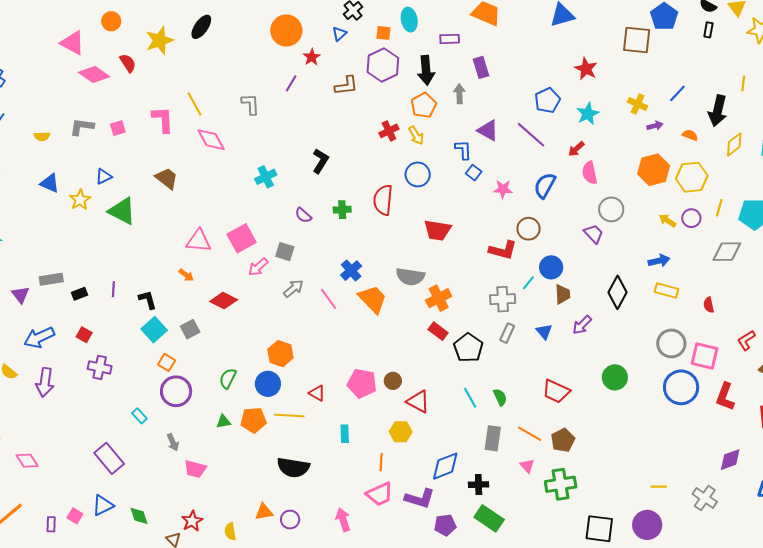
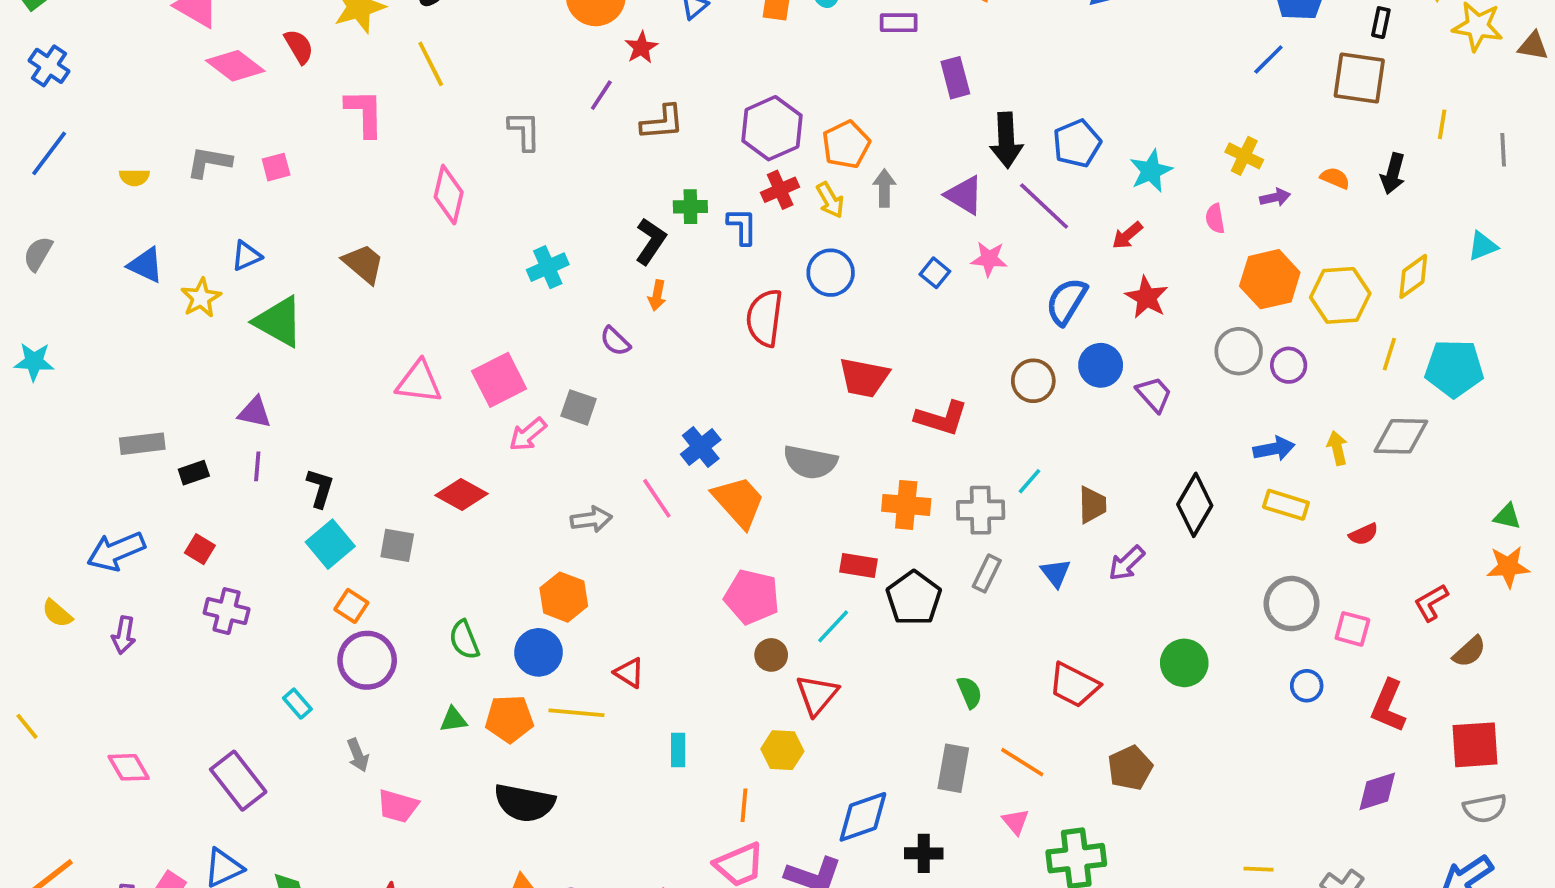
brown square: (637, 40) -> (1359, 78), moved
purple hexagon: (383, 65) -> (772, 128), moved
red star: (586, 69) -> (1147, 297), moved
black arrow: (426, 70) -> (1006, 140), moved
brown L-shape: (346, 86) -> (662, 122), moved
blue line: (677, 93) -> (1268, 60), moved
gray arrow: (459, 94) -> (884, 188), moved
yellow line: (195, 104) -> (431, 64), moved
black arrow: (718, 111) -> (1393, 174), size x0.7
pink L-shape: (163, 119) -> (365, 113), moved
orange semicircle: (690, 135) -> (1335, 178), moved
pink diamond: (211, 140) -> (449, 195), turned 40
yellow diamond: (734, 144) -> (1413, 276), moved
blue L-shape: (463, 150) -> (742, 226), moved
pink semicircle: (590, 173) -> (1215, 219), moved, size x0.7
pink star: (503, 189) -> (989, 259), moved
gray circle: (611, 209) -> (1239, 351), moved
green cross: (342, 210) -> (690, 207), moved
purple circle: (691, 218) -> (1289, 365), moved
yellow arrow: (667, 221) -> (1337, 448), moved, turned 42
red L-shape: (503, 250) -> (941, 418), moved
blue circle: (551, 267) -> (1101, 365), moved
orange arrow: (186, 275) -> (657, 295), moved, turned 63
gray arrow: (293, 288) -> (591, 519), moved, turned 30
purple triangle: (20, 295) -> (255, 412), moved, turned -42
orange cross: (439, 298) -> (906, 505), moved, turned 30
black L-shape: (148, 300) -> (320, 488), turned 30
red semicircle: (709, 305) -> (1364, 534), turned -105
gray square: (190, 329) -> (397, 545), turned 36
red rectangle: (438, 331) -> (858, 565), turned -30
pink square: (705, 356) -> (1352, 629), size x0.7
green semicircle: (228, 378) -> (464, 640), turned -50
purple arrow: (45, 382) -> (124, 635), size x0.7
pink pentagon: (362, 383) -> (752, 597), moved
blue circle: (681, 387) -> (1307, 686), size x0.5
cyan line: (470, 398) -> (833, 626), moved, turned 70
red triangle: (418, 401) -> (817, 695), turned 40
brown pentagon: (563, 440) -> (1130, 768), moved
purple diamond: (730, 460) -> (1377, 791), moved
pink diamond: (27, 461) -> (129, 767), moved
black semicircle: (293, 467) -> (524, 803), moved

